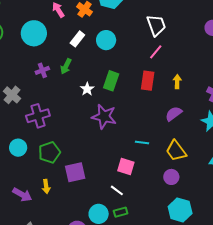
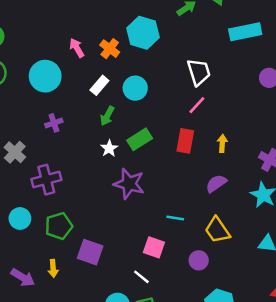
green arrow: (66, 66) -> (107, 116), moved
green rectangle: (111, 81) -> (140, 139), turned 36
purple square: (75, 172) -> (90, 252), turned 30
purple circle: (171, 177) -> (199, 260), moved

